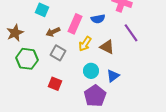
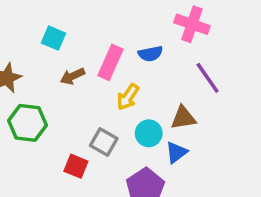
brown triangle: (107, 47) -> (183, 118), moved, turned -35
gray square: (58, 53) -> (104, 142), moved
cyan circle: (91, 71) -> (149, 133), moved

